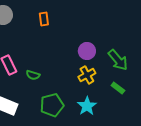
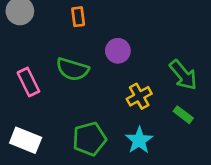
purple circle: (87, 51) -> (118, 51), moved
green semicircle: (33, 75) -> (72, 69), moved, size x1.6

